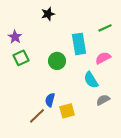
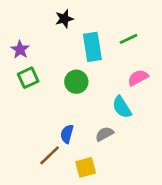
green line: (105, 28) -> (129, 39), moved
cyan rectangle: (79, 44) -> (92, 47), moved
gray semicircle: (103, 100) -> (104, 134), moved
yellow square: (67, 111) -> (86, 167), moved

